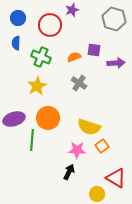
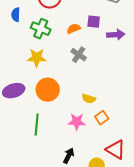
yellow star: (37, 86) -> (37, 58), turned 30
yellow semicircle: (89, 127) -> (89, 99), size x0.6
green line: (32, 140) -> (37, 125), moved
black arrow: (69, 172) -> (69, 156), moved

